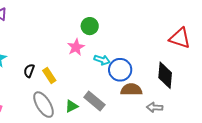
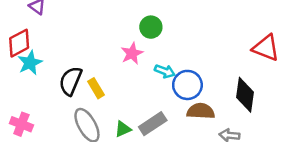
black semicircle: (29, 71) -> (71, 81), size x1.6
gray rectangle: (94, 101) -> (153, 124), turned -75

